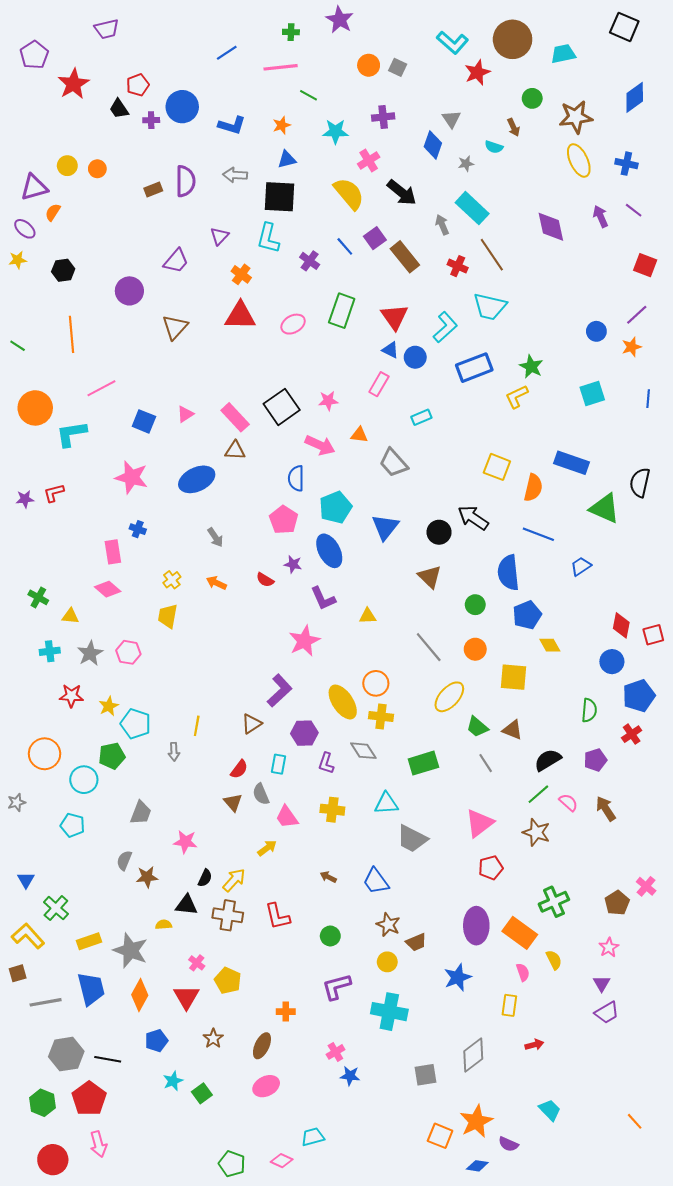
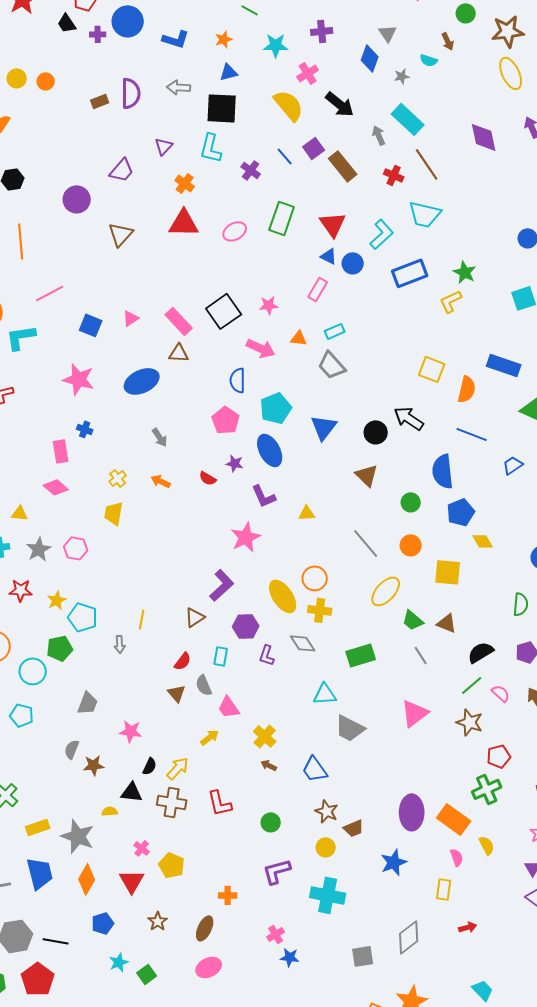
cyan rectangle: (421, 417) -> (335, 331), moved
yellow cross: (332, 810) -> (265, 736), moved, turned 35
red pentagon: (491, 868) -> (499, 756), moved

